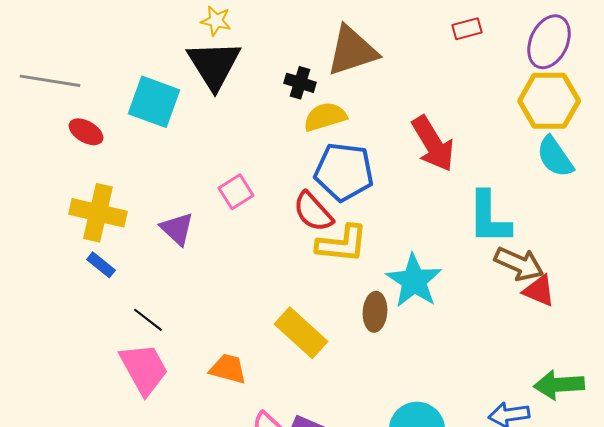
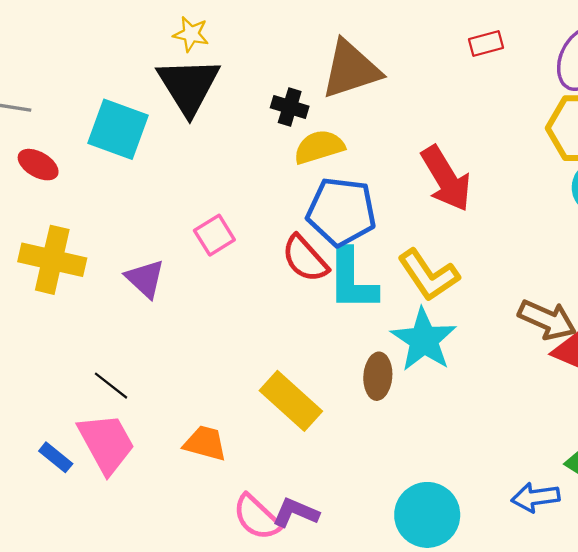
cyan L-shape: (489, 218) -> (352, 280), moved
yellow L-shape: (342, 244) -> (428, 275), moved, turned 50
blue rectangle: (101, 265) -> (56, 457), moved

